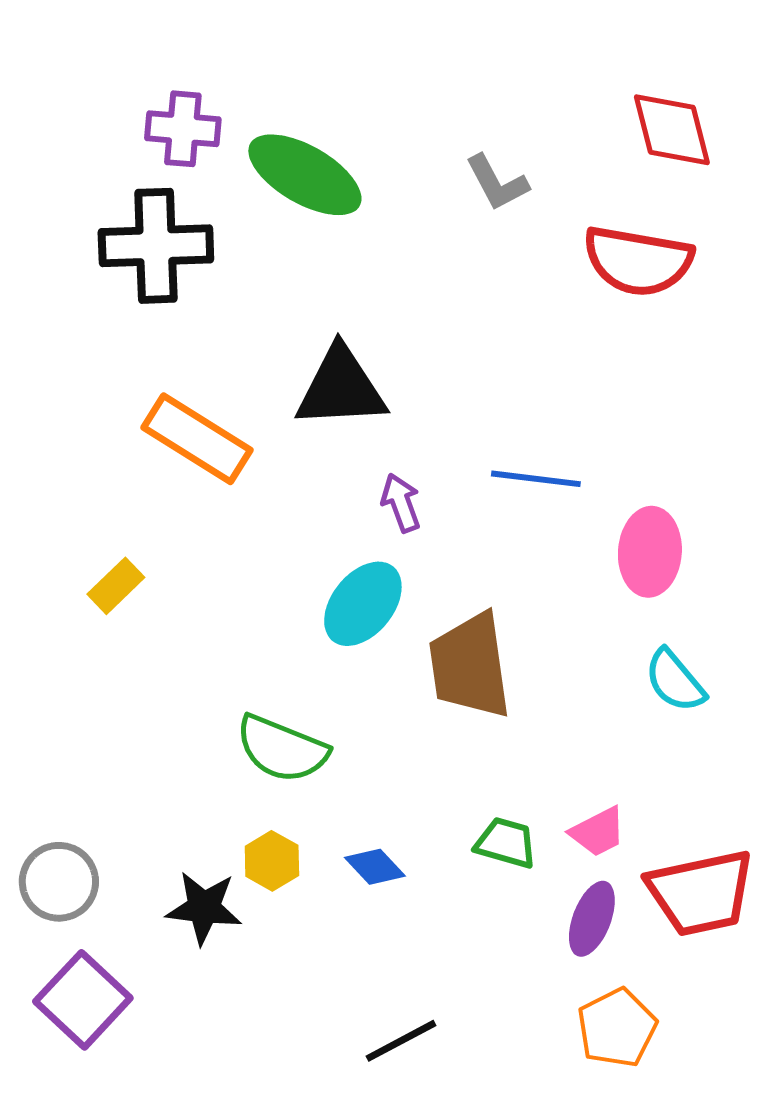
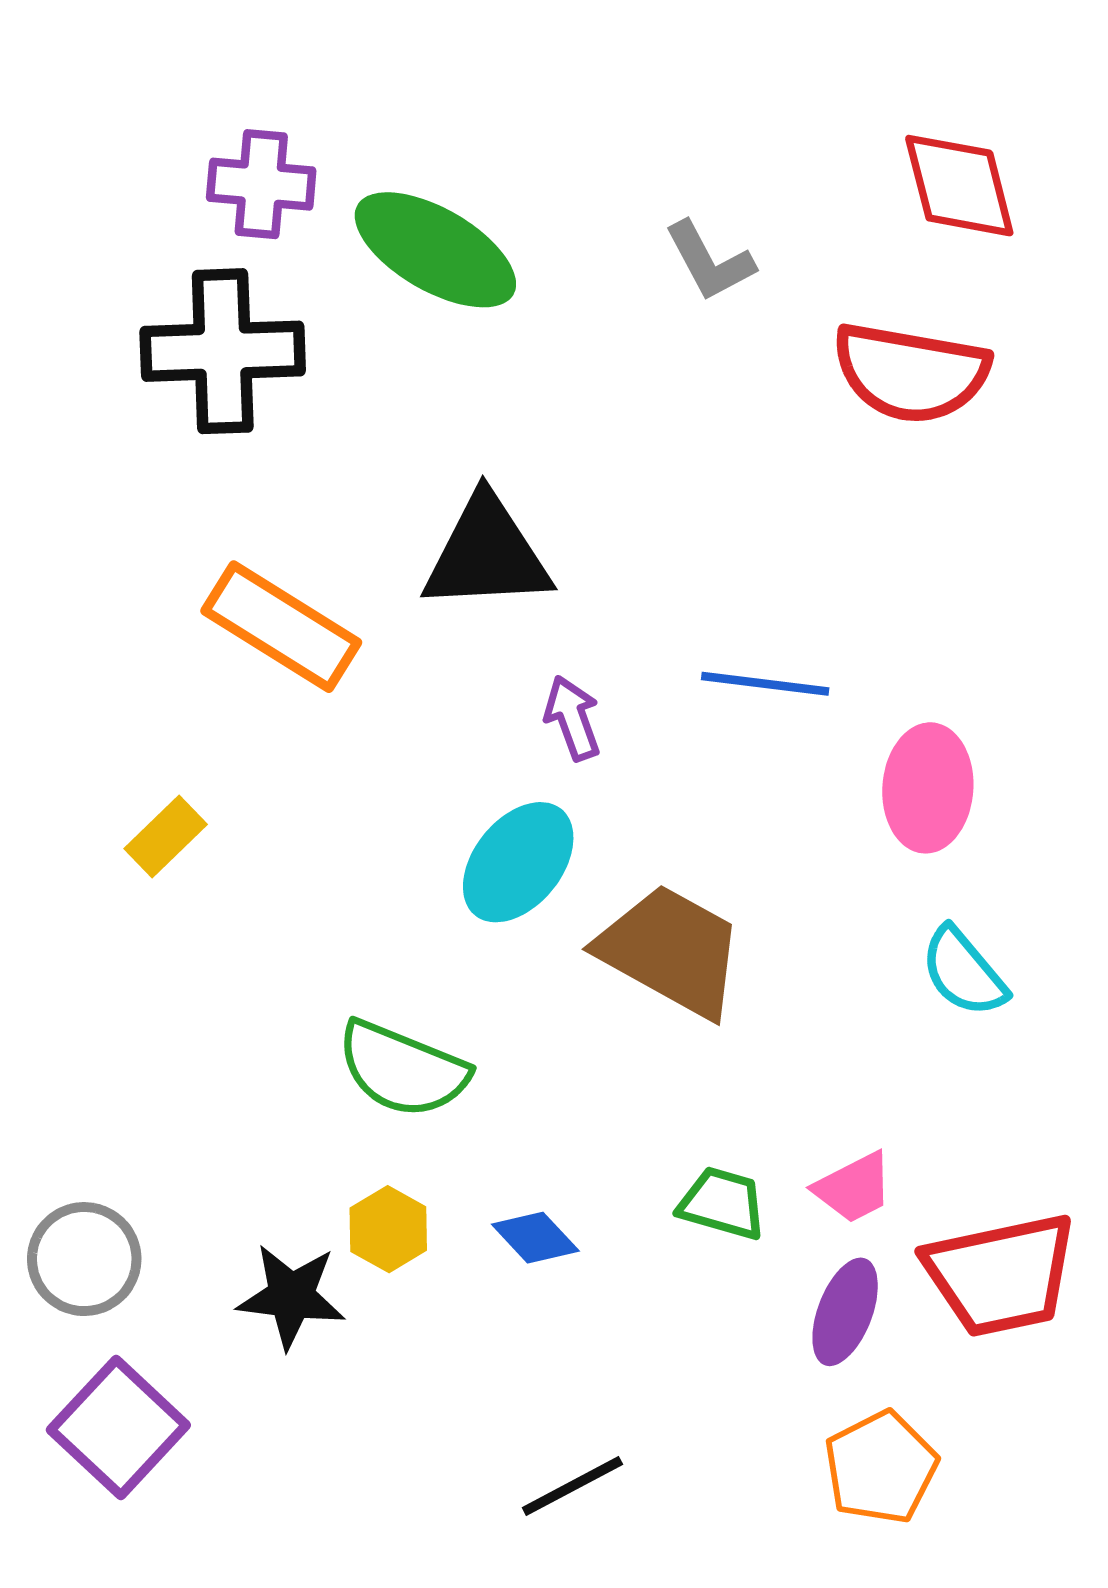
brown trapezoid: (470, 666) -> (671, 951), turned 127

